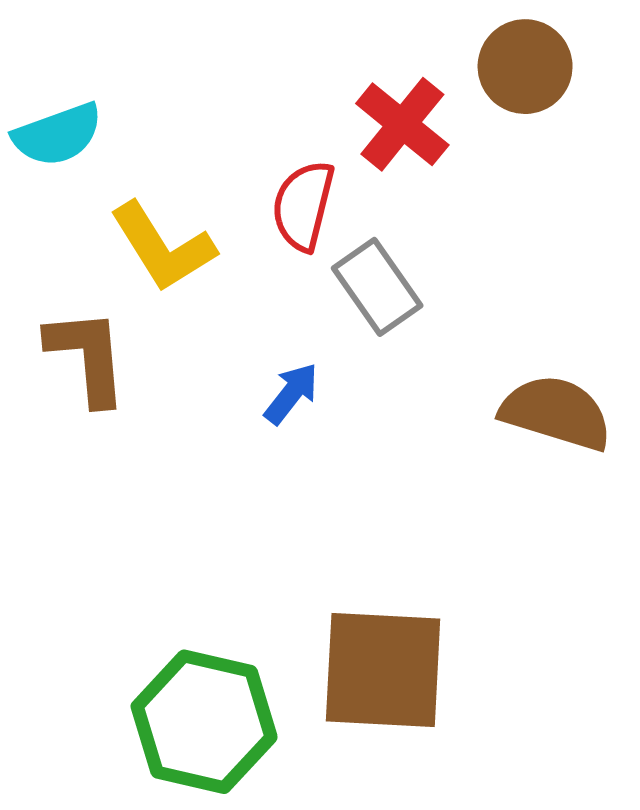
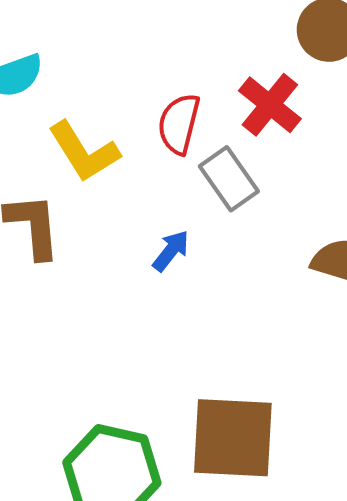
red cross: (402, 124) -> (270, 105), moved

